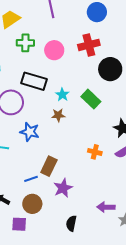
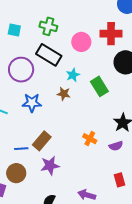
green cross: (25, 43) -> (48, 26), moved
pink circle: (54, 50) -> (81, 42), moved
blue star: (30, 132) -> (32, 103), turned -30

